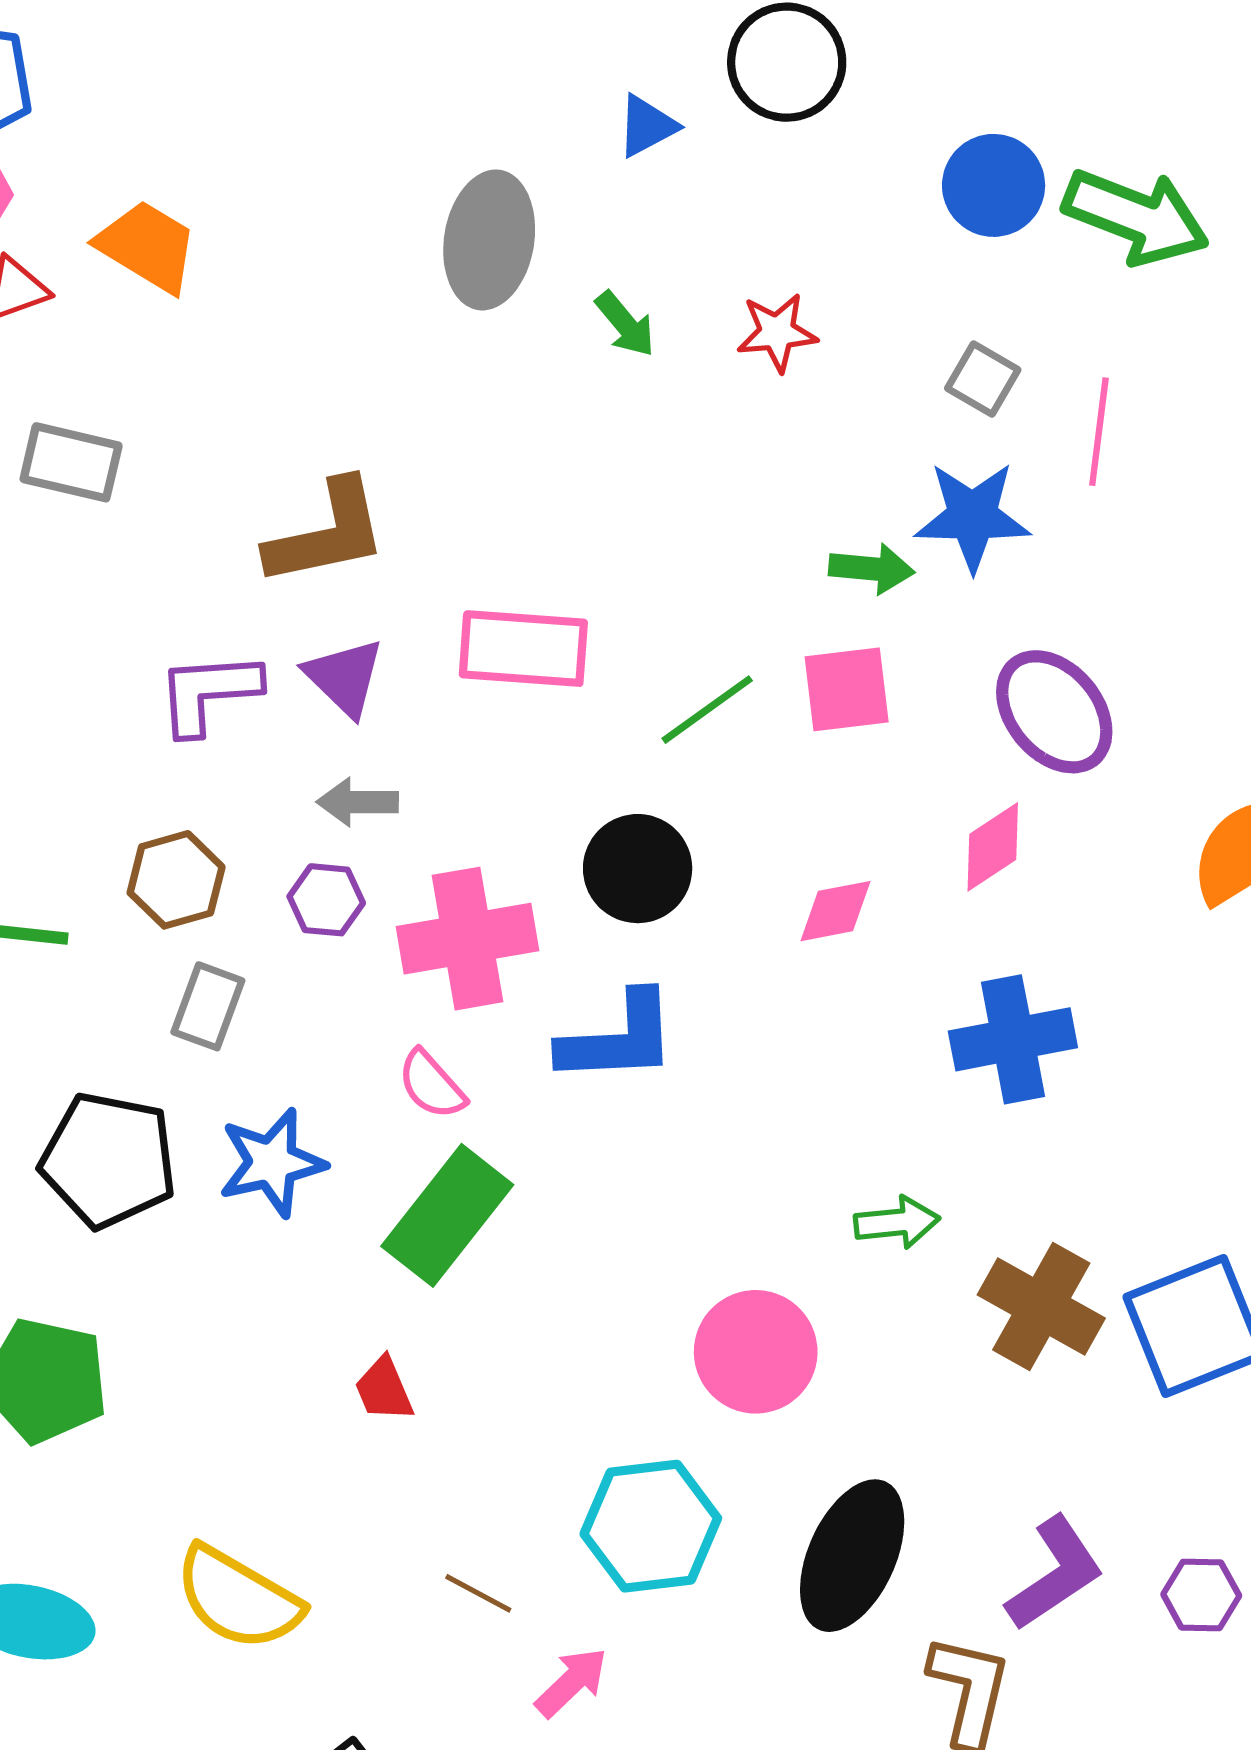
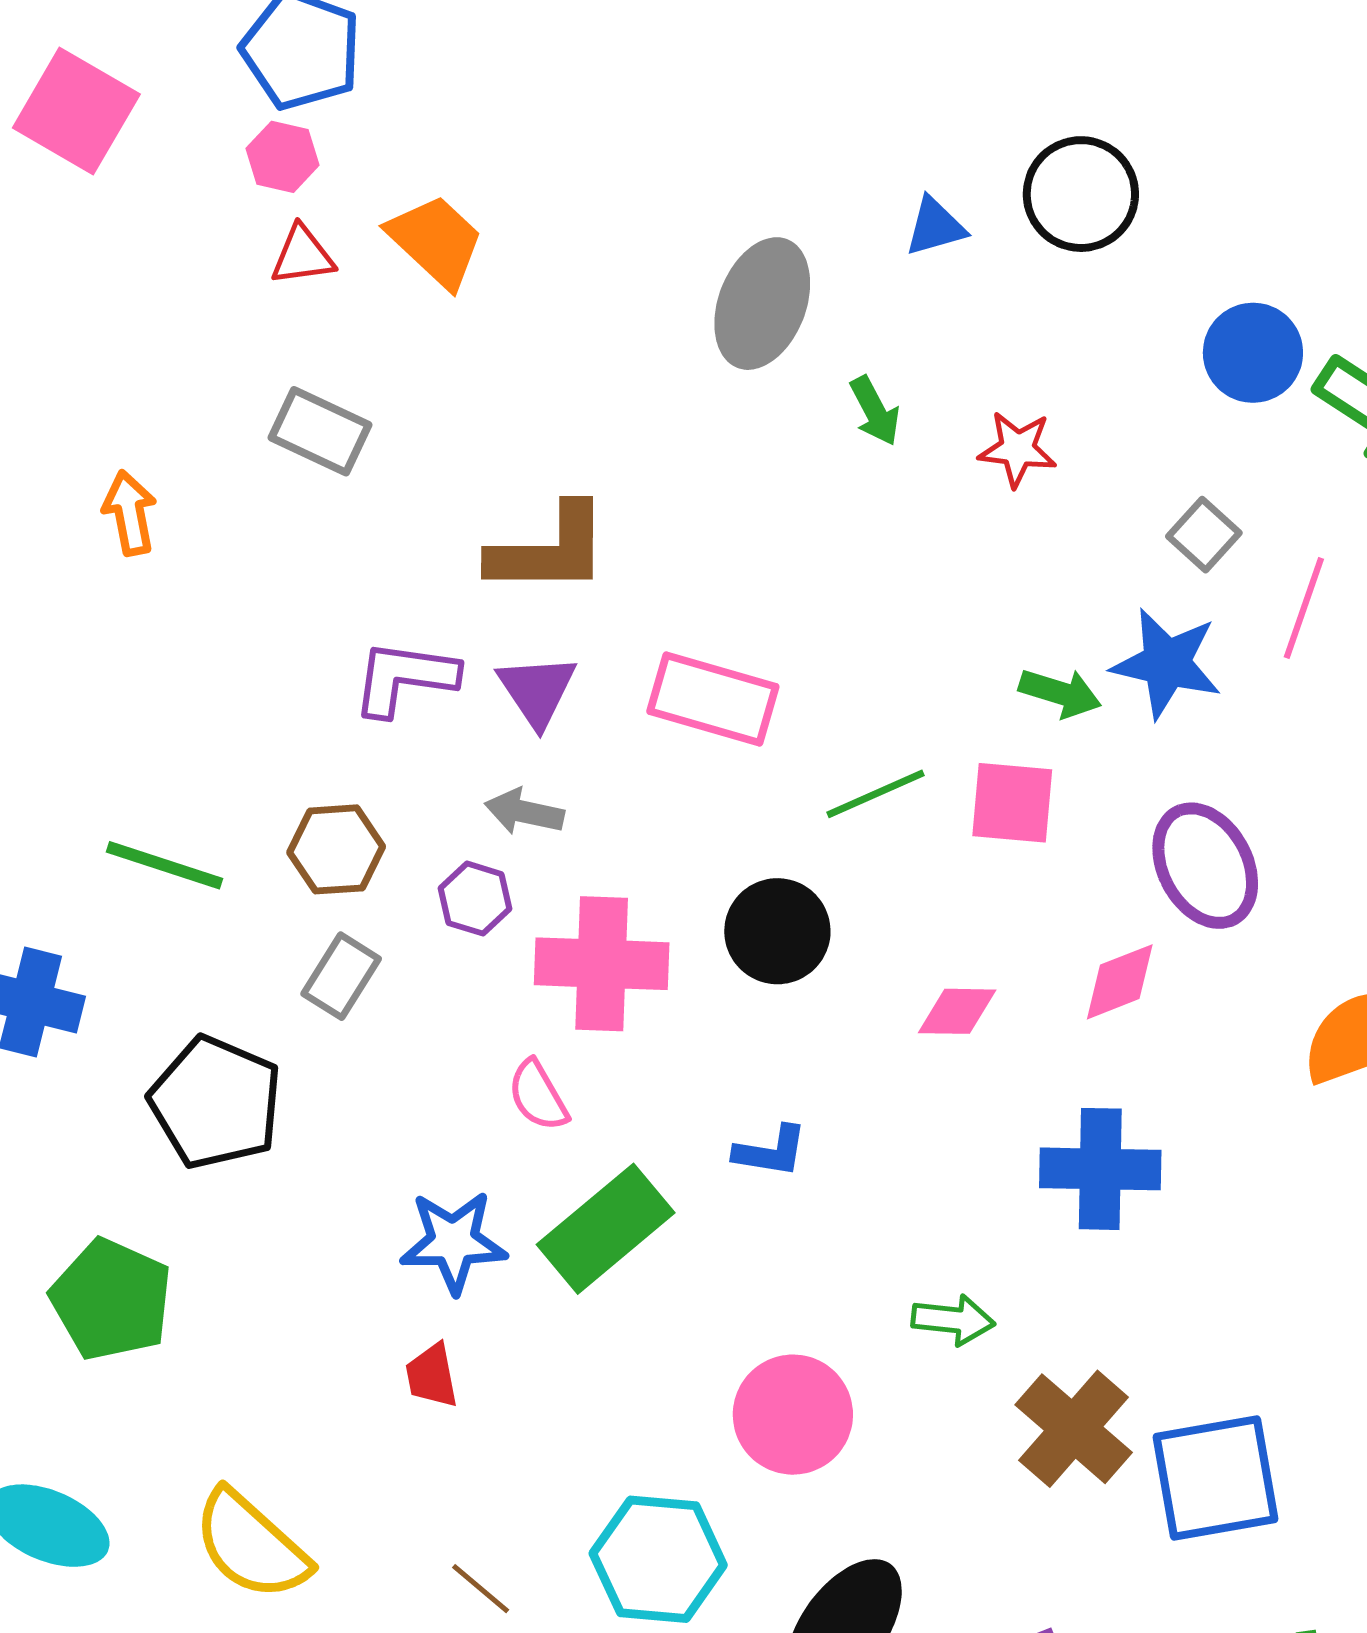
blue L-shape: (618, 1038) -> (771, 1151), moved, size x0.6
blue star: (272, 1163) -> (453, 1242), moved
green rectangle: (447, 1215) -> (606, 1229), moved

